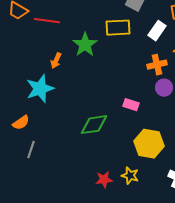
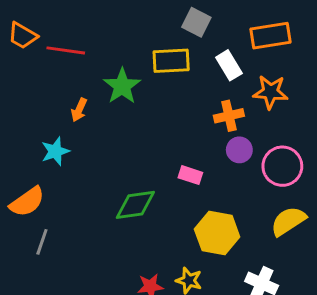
white rectangle: (157, 31) -> (229, 65), turned -66
cyan star: (40, 89) -> (55, 151), size x0.7
orange semicircle: (21, 123) -> (27, 202), size x1.4

